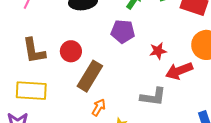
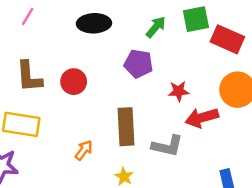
brown rectangle: (90, 76) -> (126, 127), moved, turned -40
orange arrow: (99, 107) -> (84, 150), moved

